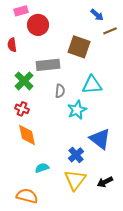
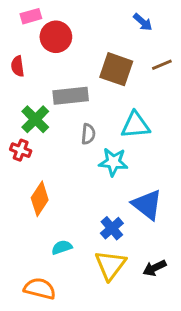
brown line: (110, 31) -> (162, 65), moved
red cross: (22, 109) -> (21, 150), moved
cyan star: (77, 110) -> (113, 162), turned 30
orange diamond: (27, 135) -> (40, 199), turned 45

